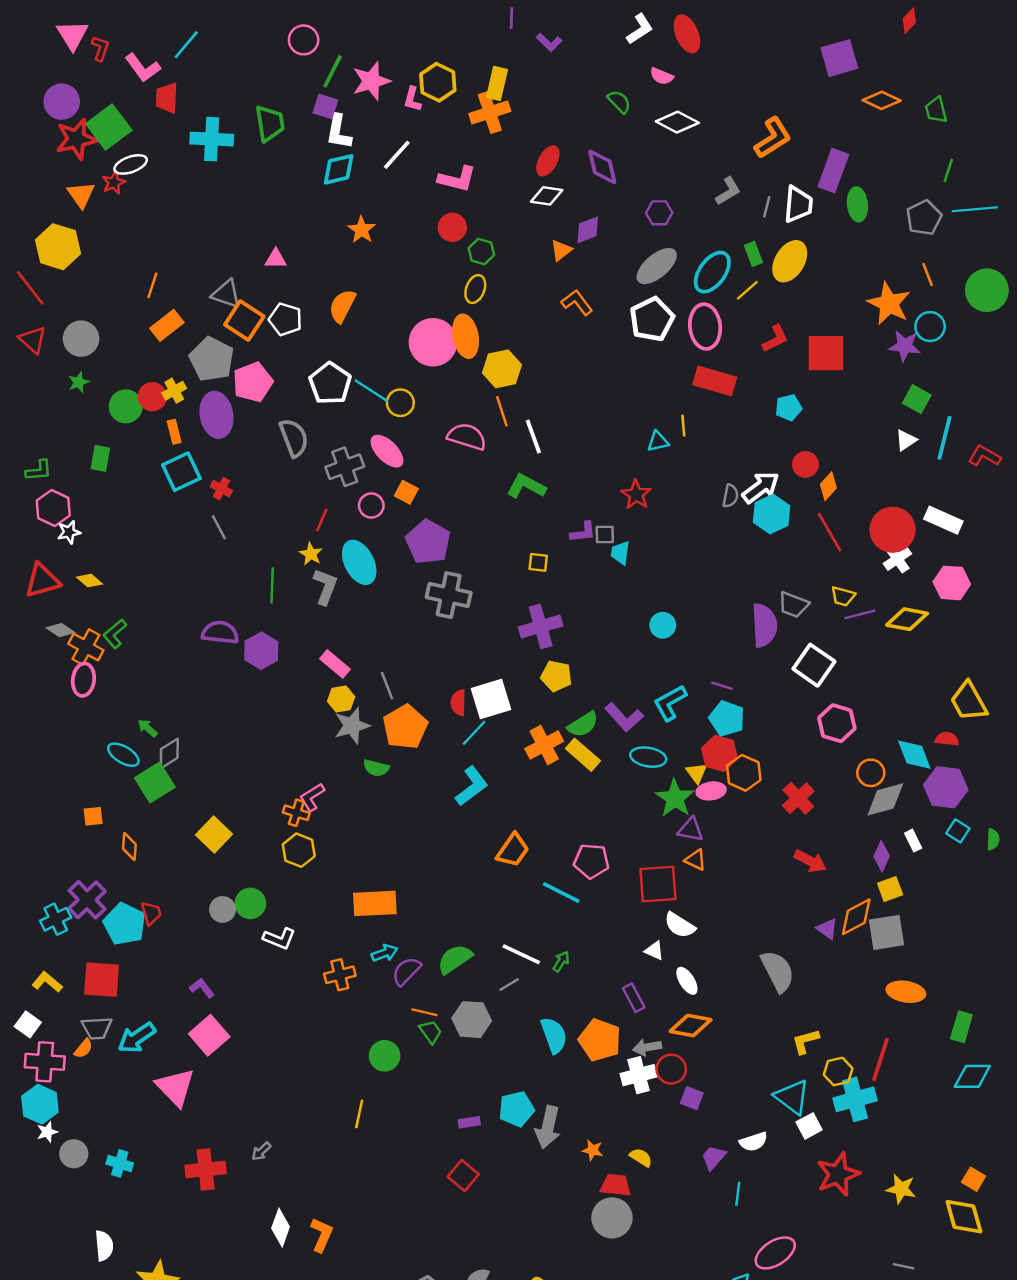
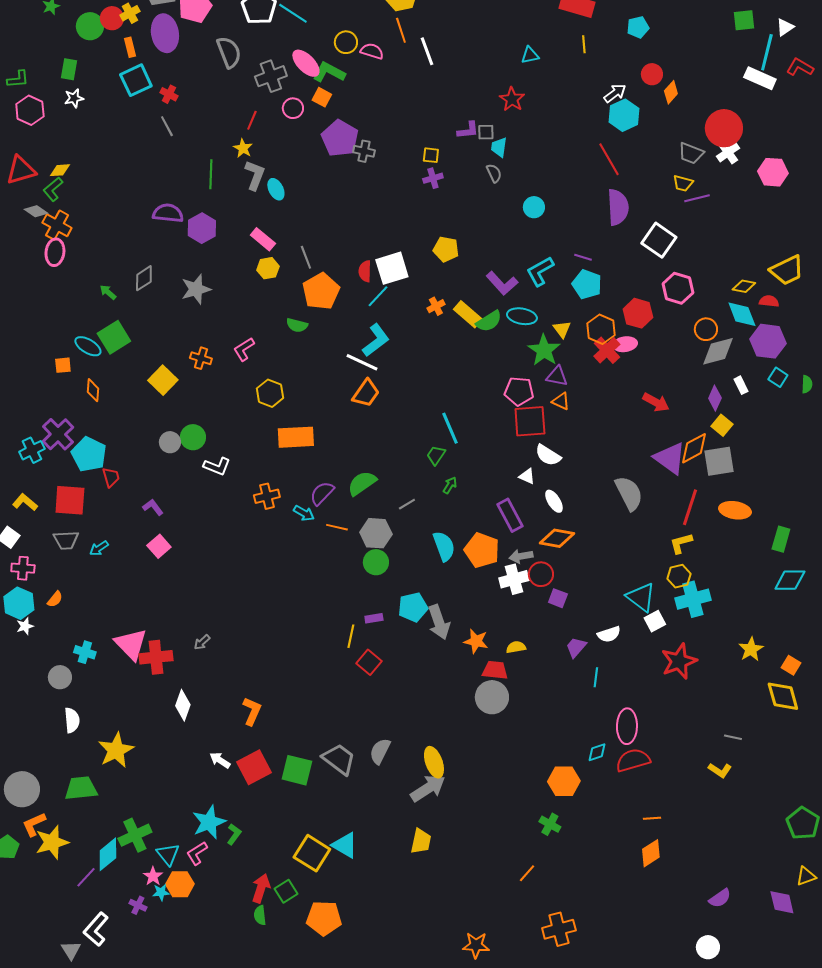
green square: (917, 399) -> (744, 20), turned -35
yellow circle: (400, 403) -> (346, 42), moved
yellow line: (683, 426) -> (584, 44), moved
pink semicircle: (467, 437) -> (372, 51), size x0.7
white triangle: (906, 440) -> (785, 27), moved
green L-shape: (526, 486) -> (329, 72), moved
white arrow: (761, 487) -> (615, 93), size x0.7
gray semicircle: (730, 496) -> (494, 173), moved, turned -36
white rectangle: (943, 520) -> (760, 78), moved
white star: (69, 532) -> (74, 98), moved
red line: (830, 532) -> (609, 159), moved
cyan ellipse: (359, 562) -> (276, 189), moved, size x0.6
yellow diamond: (89, 581) -> (60, 170), turned -45
gray cross: (449, 595) -> (364, 151), moved, size x0.6
gray trapezoid: (793, 605) -> (691, 153), moved
yellow diamond: (907, 619) -> (744, 286), moved, size x0.7
purple cross: (541, 626) -> (433, 178), moved, size x0.6
green L-shape: (115, 634) -> (53, 189), moved
yellow trapezoid: (969, 701) -> (787, 270), turned -87
green semicircle: (583, 724) -> (489, 321), moved
gray star: (352, 726) -> (196, 289), moved
orange cross: (544, 745) -> (436, 306), size x0.6
gray diamond: (169, 753) -> (144, 278), moved
red hexagon: (720, 753) -> (638, 313), moved
cyan ellipse: (123, 755) -> (88, 346), moved
pink ellipse: (711, 791) -> (625, 344), moved
red cross: (798, 798) -> (607, 350), moved
orange cross: (296, 813) -> (201, 358), moved
yellow hexagon: (299, 850) -> (270, 393), moved
orange trapezoid: (513, 850) -> (366, 393), moved
pink pentagon: (591, 861) -> (519, 391), moved
yellow square: (890, 889) -> (722, 425), turned -30
cyan line: (561, 893) -> (450, 428), turned 40
red trapezoid: (151, 913) -> (111, 477), moved
purple triangle: (827, 929) -> (670, 458), size x1.8
cyan arrow: (385, 953) -> (304, 513), moved, turned 50
white line: (521, 954) -> (362, 362), moved
purple rectangle: (634, 998) -> (510, 515), size x1.4
green trapezoid: (431, 1032) -> (436, 455), moved, turned -110
pink square: (209, 1035) -> (159, 546), size x0.7
cyan arrow: (137, 1038) -> (99, 548), size x0.6
yellow L-shape: (805, 1041) -> (681, 543), moved
orange semicircle: (83, 1049) -> (55, 599), moved
green circle: (385, 1056) -> (376, 562), moved
red line: (880, 1059) -> (690, 507), moved
pink cross: (45, 1062) -> (23, 568), size x0.7
pink triangle: (175, 1087) -> (131, 644), moved
yellow line: (359, 1114) -> (351, 636), moved
gray arrow: (548, 1127) -> (439, 622), turned -32
orange star: (593, 1150) -> (476, 641), size x1.4
gray circle: (74, 1154) -> (60, 677), moved
yellow semicircle: (641, 1157) -> (516, 647), turned -42
yellow star: (901, 1189) -> (751, 649), moved, turned 30
white diamond: (281, 1228) -> (183, 705), moved
pink ellipse: (775, 1253) -> (627, 726), turned -56

